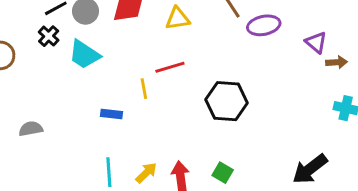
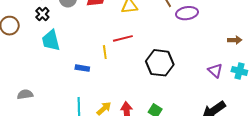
purple triangle: (316, 42) -> (215, 71), moved
cyan trapezoid: (84, 55) -> (51, 40), moved, turned 40
gray semicircle: (31, 129) -> (25, 94), moved

